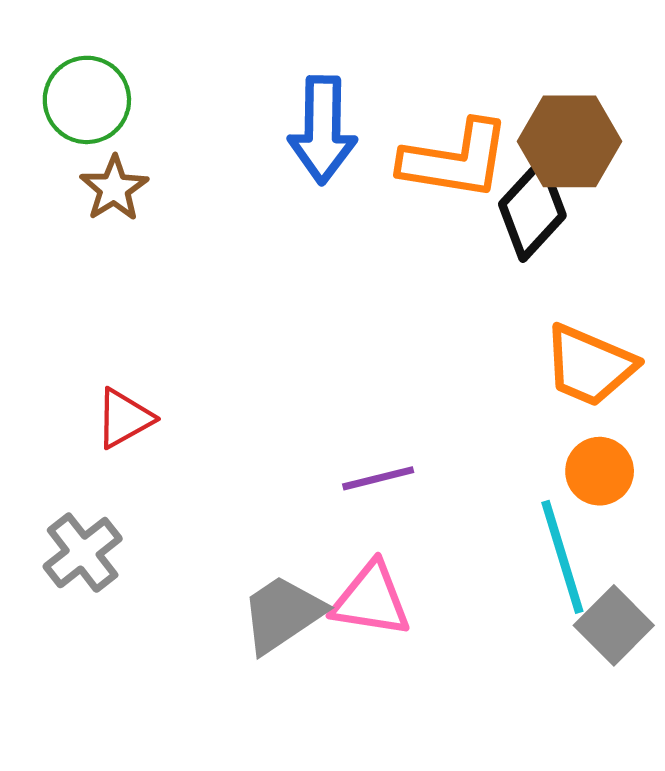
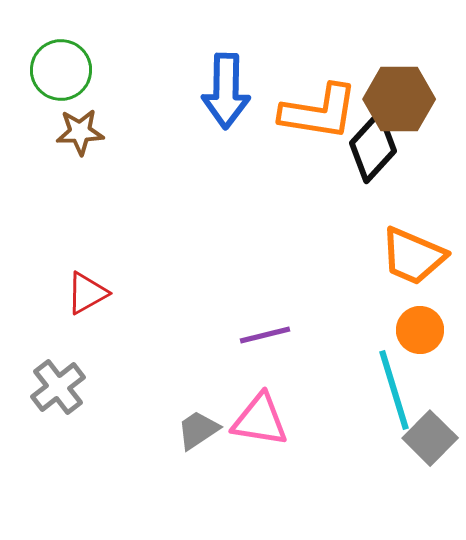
brown star: (114, 188) -> (80, 132), turned 30
gray trapezoid: (283, 614) -> (198, 430), size x0.7

